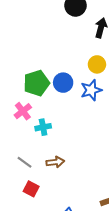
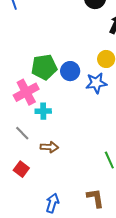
pink cross: (23, 111) -> (26, 92), size x1.4
gray line: (24, 162) -> (22, 133), moved

